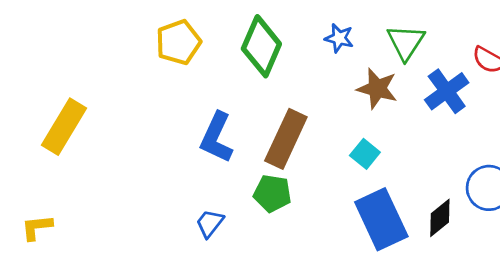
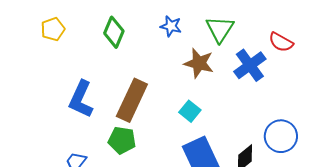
yellow pentagon: (178, 42) -> (53, 29), size x0.7
green diamond: (261, 46) -> (114, 32), size x0.7

